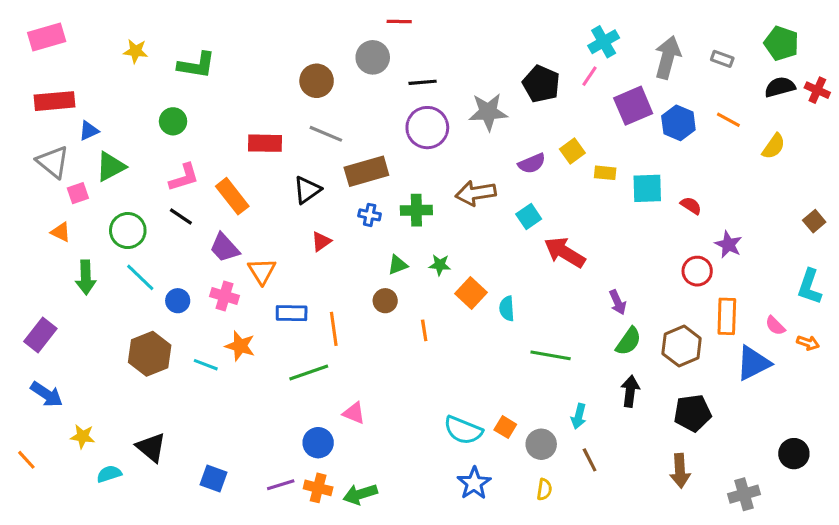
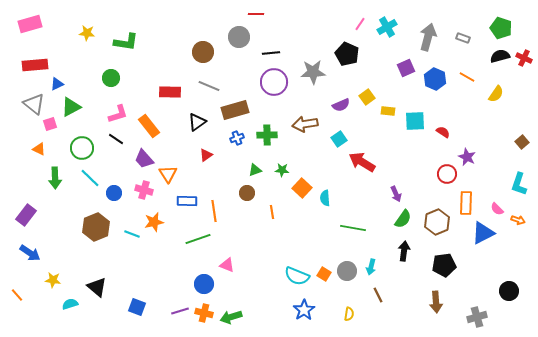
pink line: (590, 76) -> (360, 24), moved
purple square: (633, 106) -> (406, 68), size x0.7
blue cross: (370, 215) -> (237, 138), turned -32
orange star: (240, 346) -> (154, 222), turned -30
gray circle: (541, 444) -> (347, 271), moved

